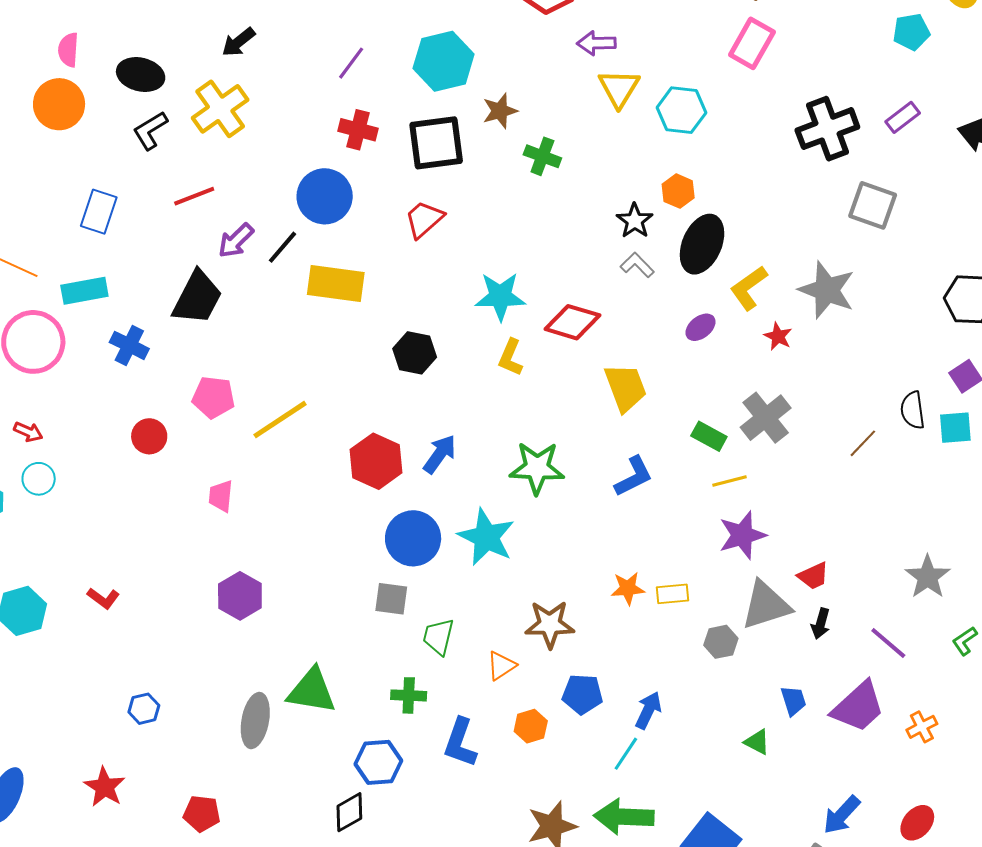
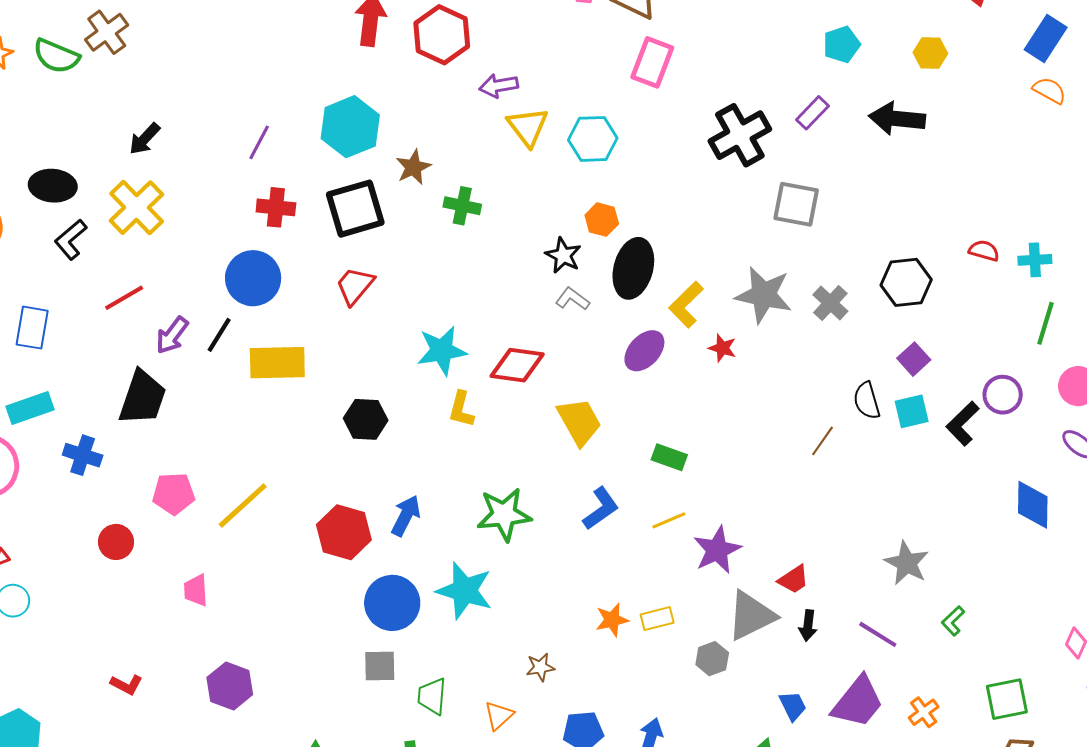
cyan pentagon: (911, 32) -> (842, 44), moved
purple ellipse: (700, 327) -> (644, 351), size x1.4
gray cross: (766, 418) -> (830, 303), moved, size x0.7
yellow line: (730, 481) -> (669, 520), moved
red L-shape: (103, 598) -> (126, 685), moved
brown star: (550, 624) -> (540, 667), size x0.6

